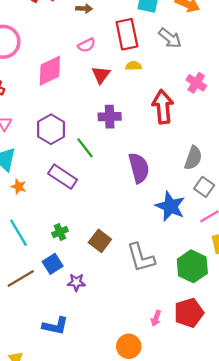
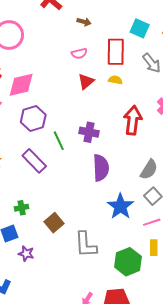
pink diamond: (50, 71) -> (21, 85), moved
purple cross: (110, 117) -> (89, 132), moved

